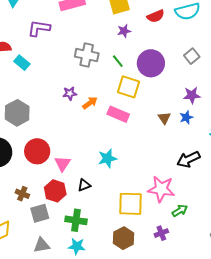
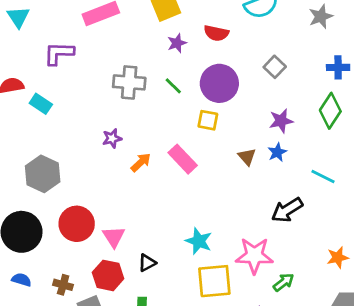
red semicircle: (156, 16) -> (216, 33), moved, turned 42
yellow square: (129, 87) -> (208, 120), moved, size x0.7
orange arrow: (90, 103) -> (141, 162), moved
pink rectangle: (118, 114) -> (183, 159), turned 30
cyan star: (107, 158) -> (199, 241), moved, turned -30

